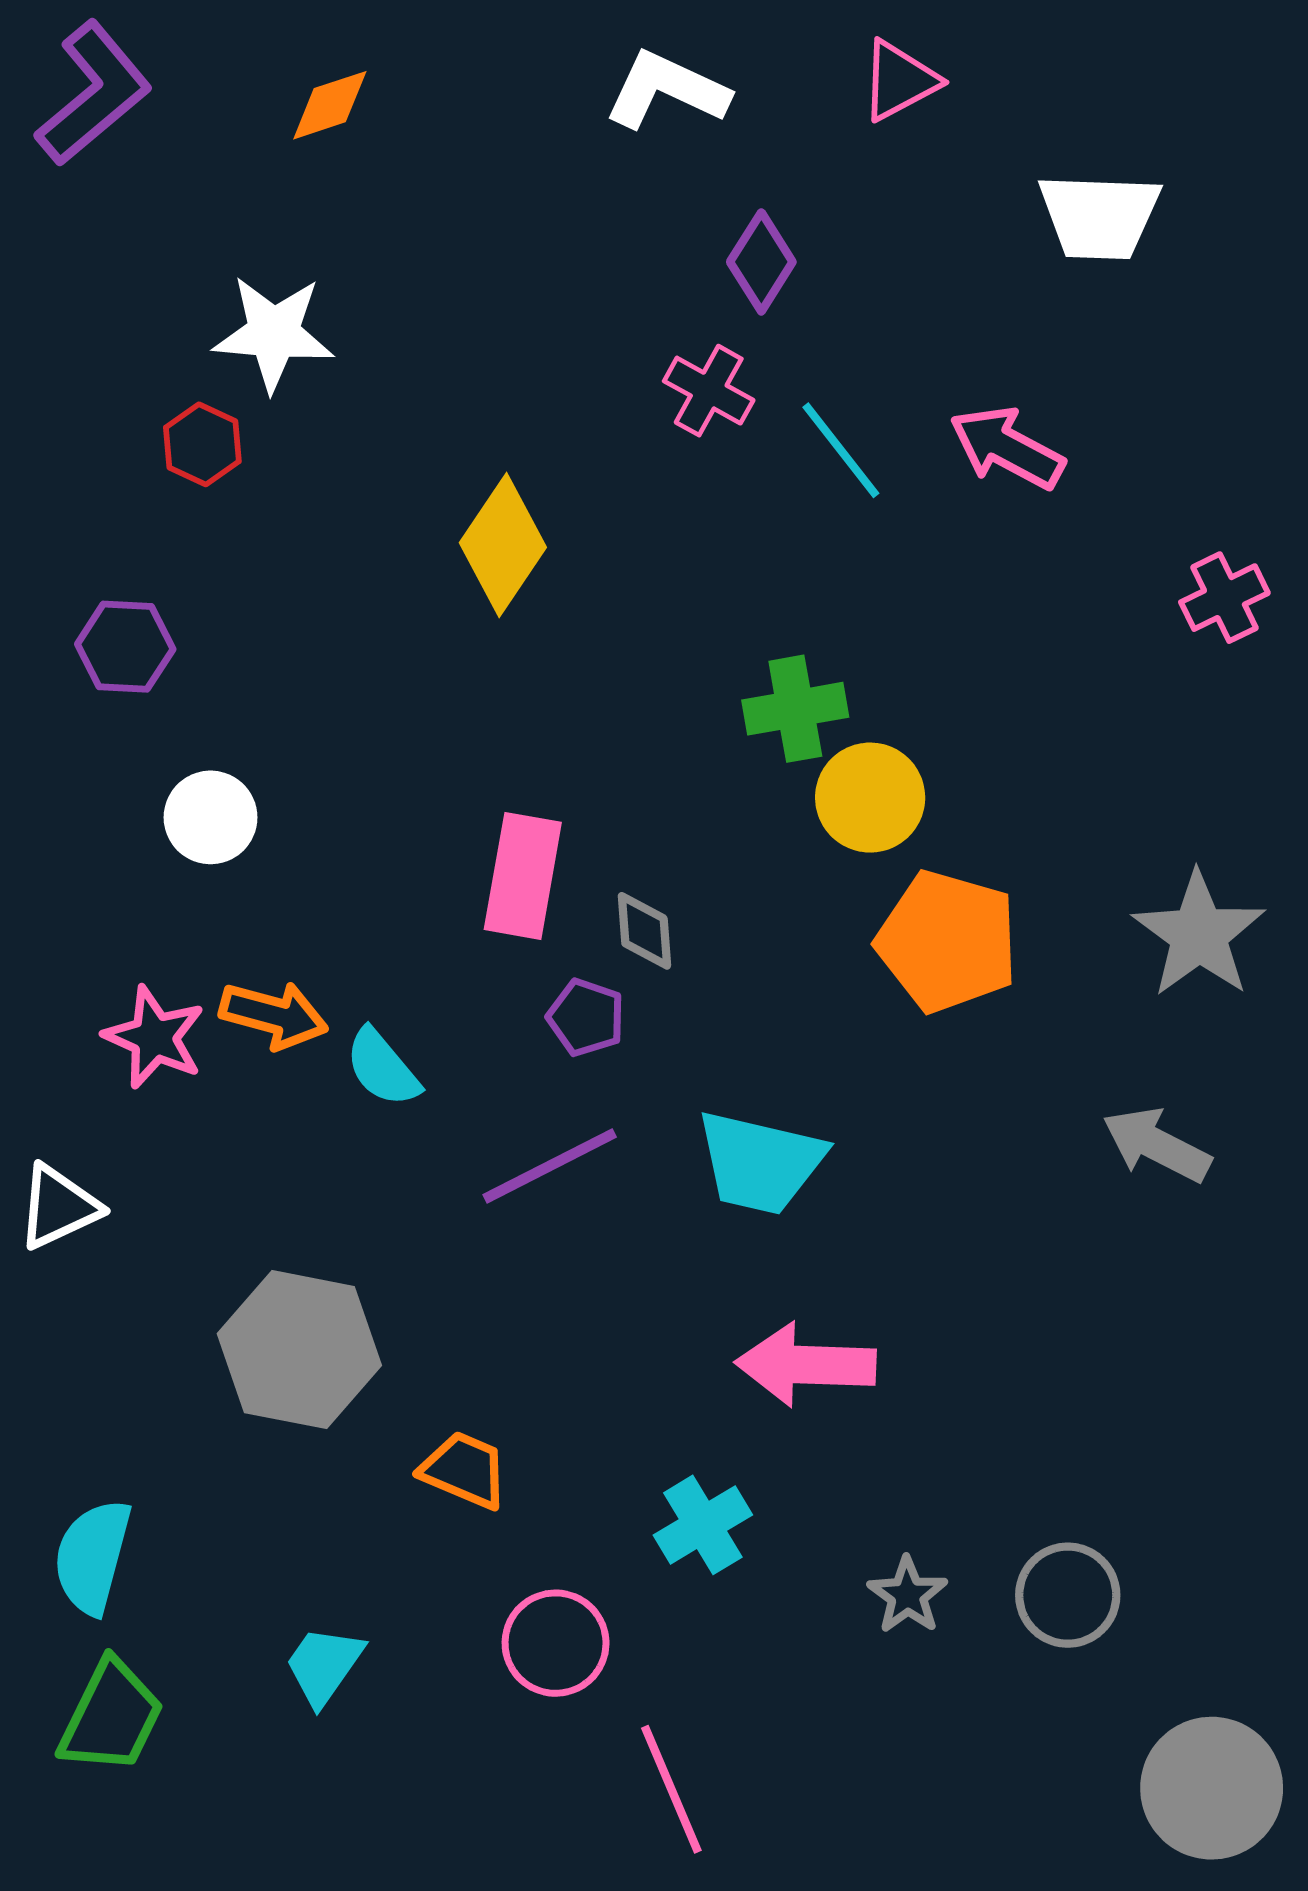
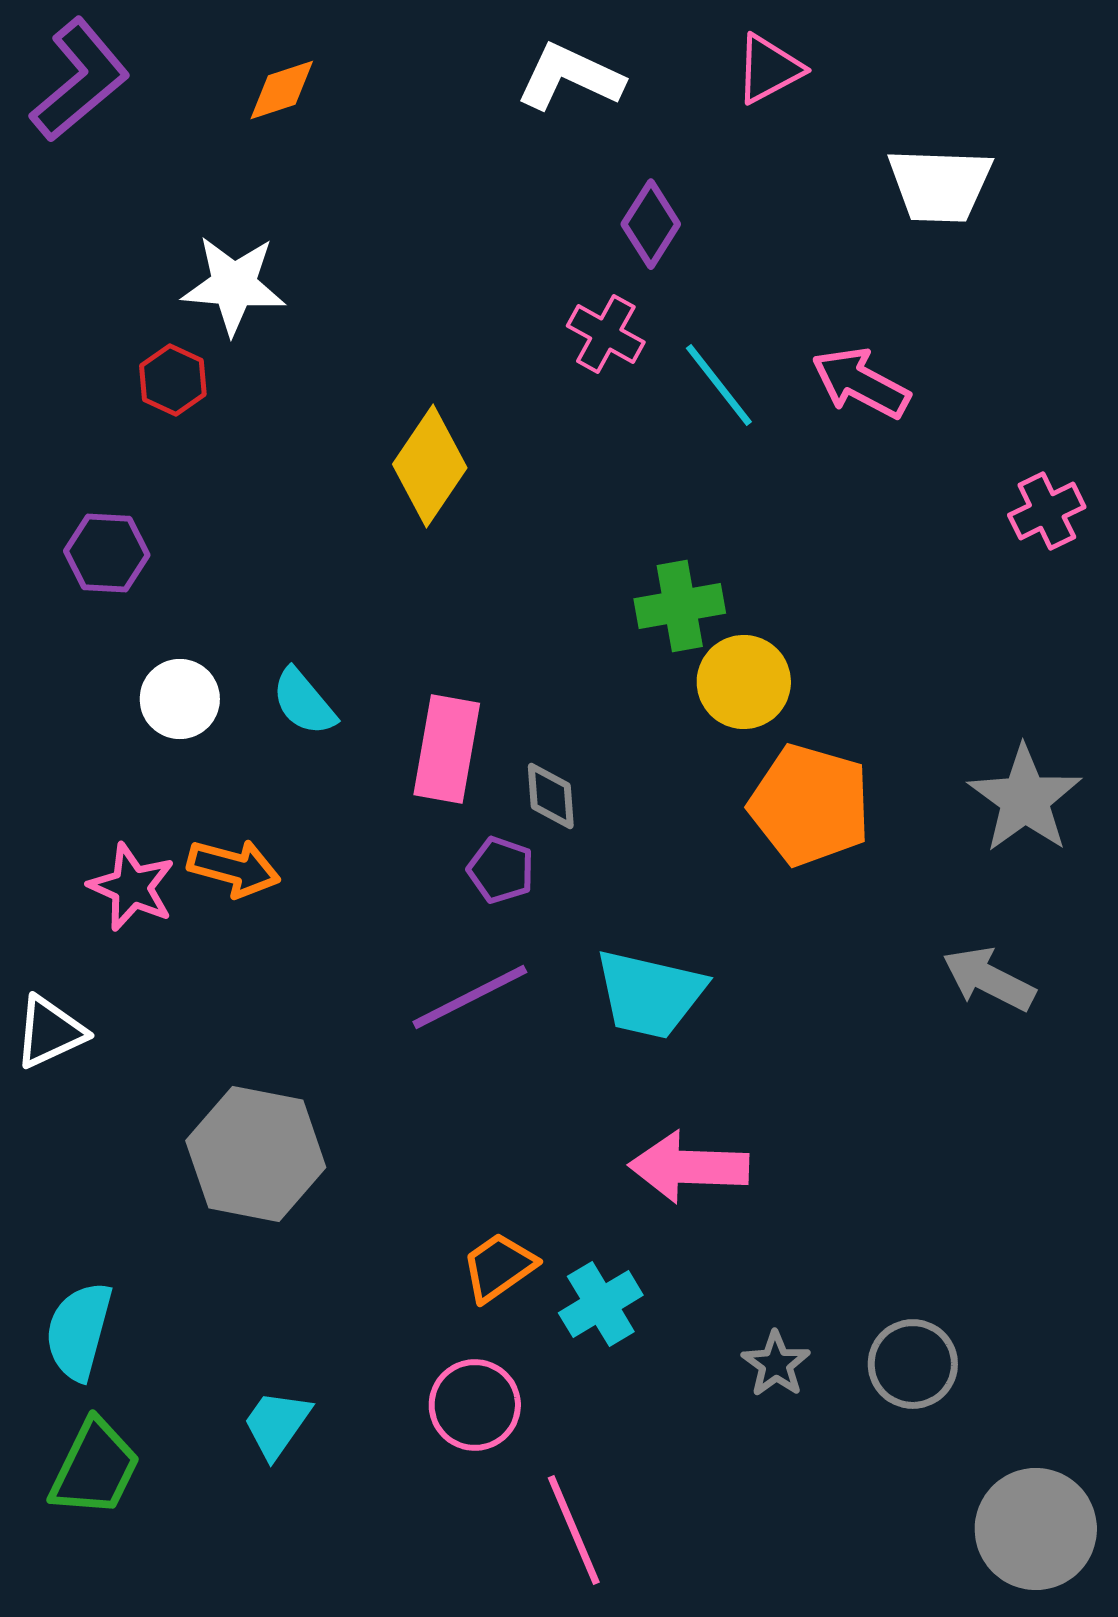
cyan semicircle: (382, 1068) -> (304, 702), moved
orange trapezoid: (464, 1470) -> (499, 1267), moved, turned -58

